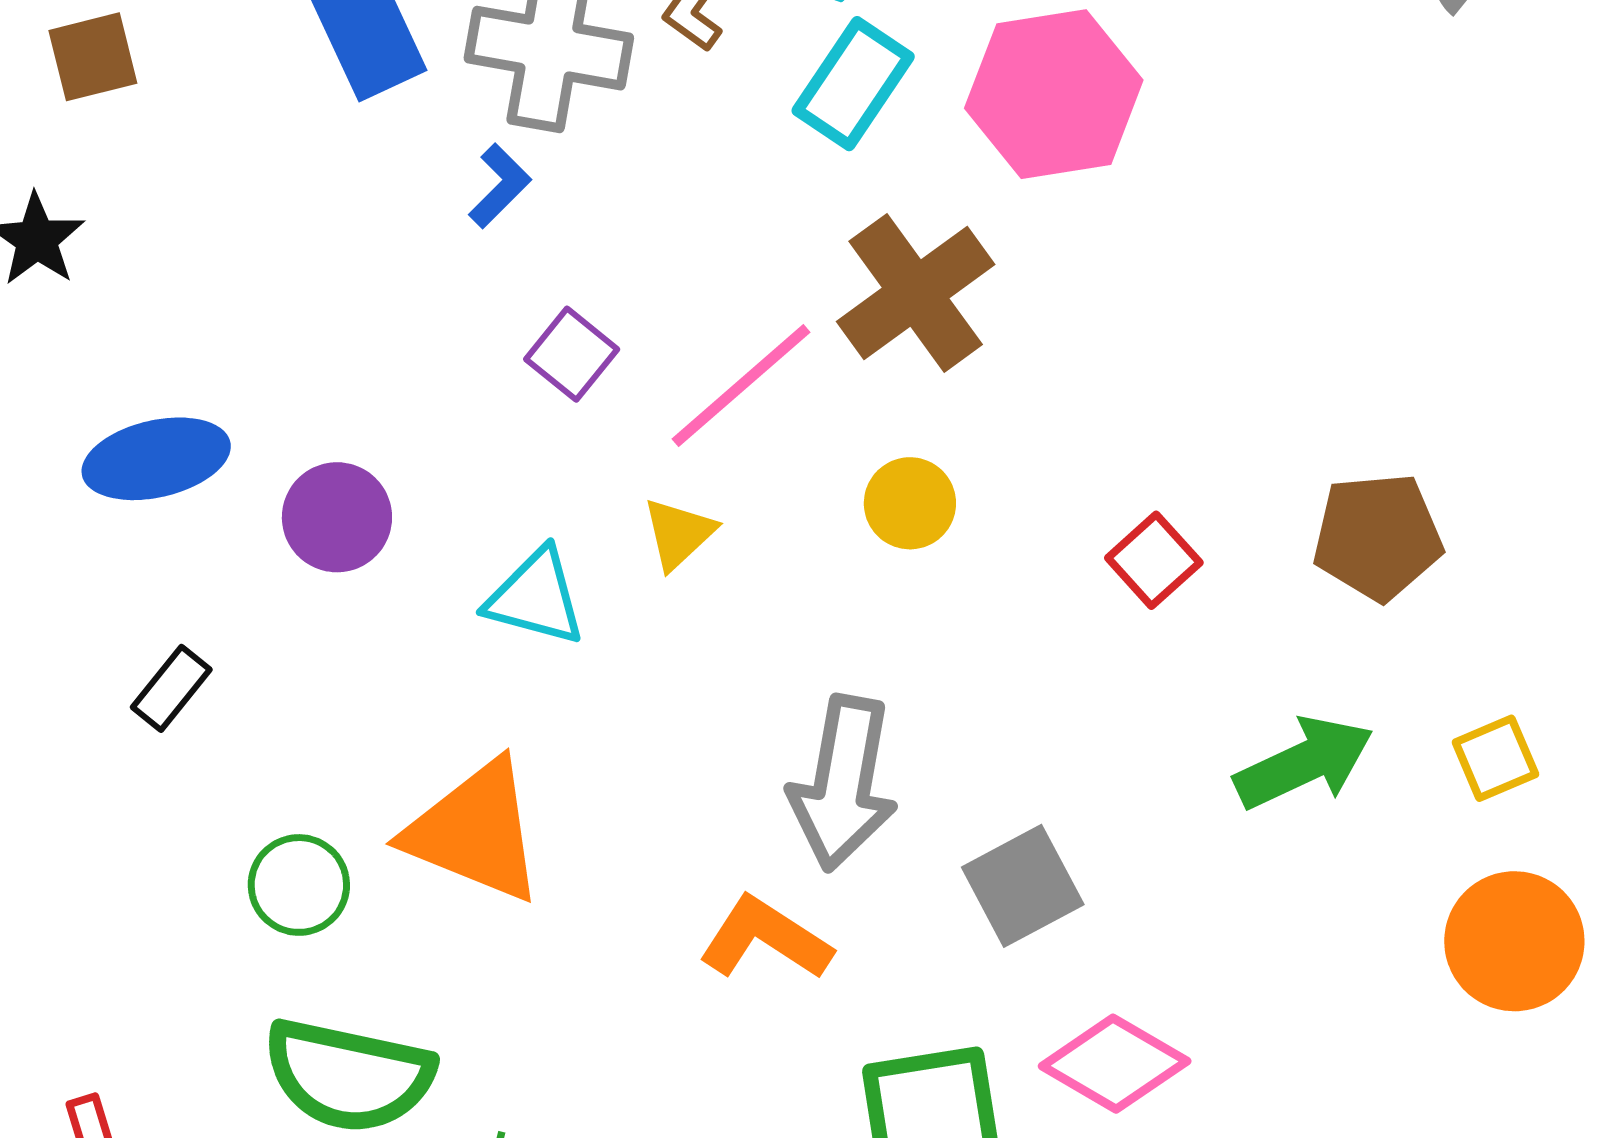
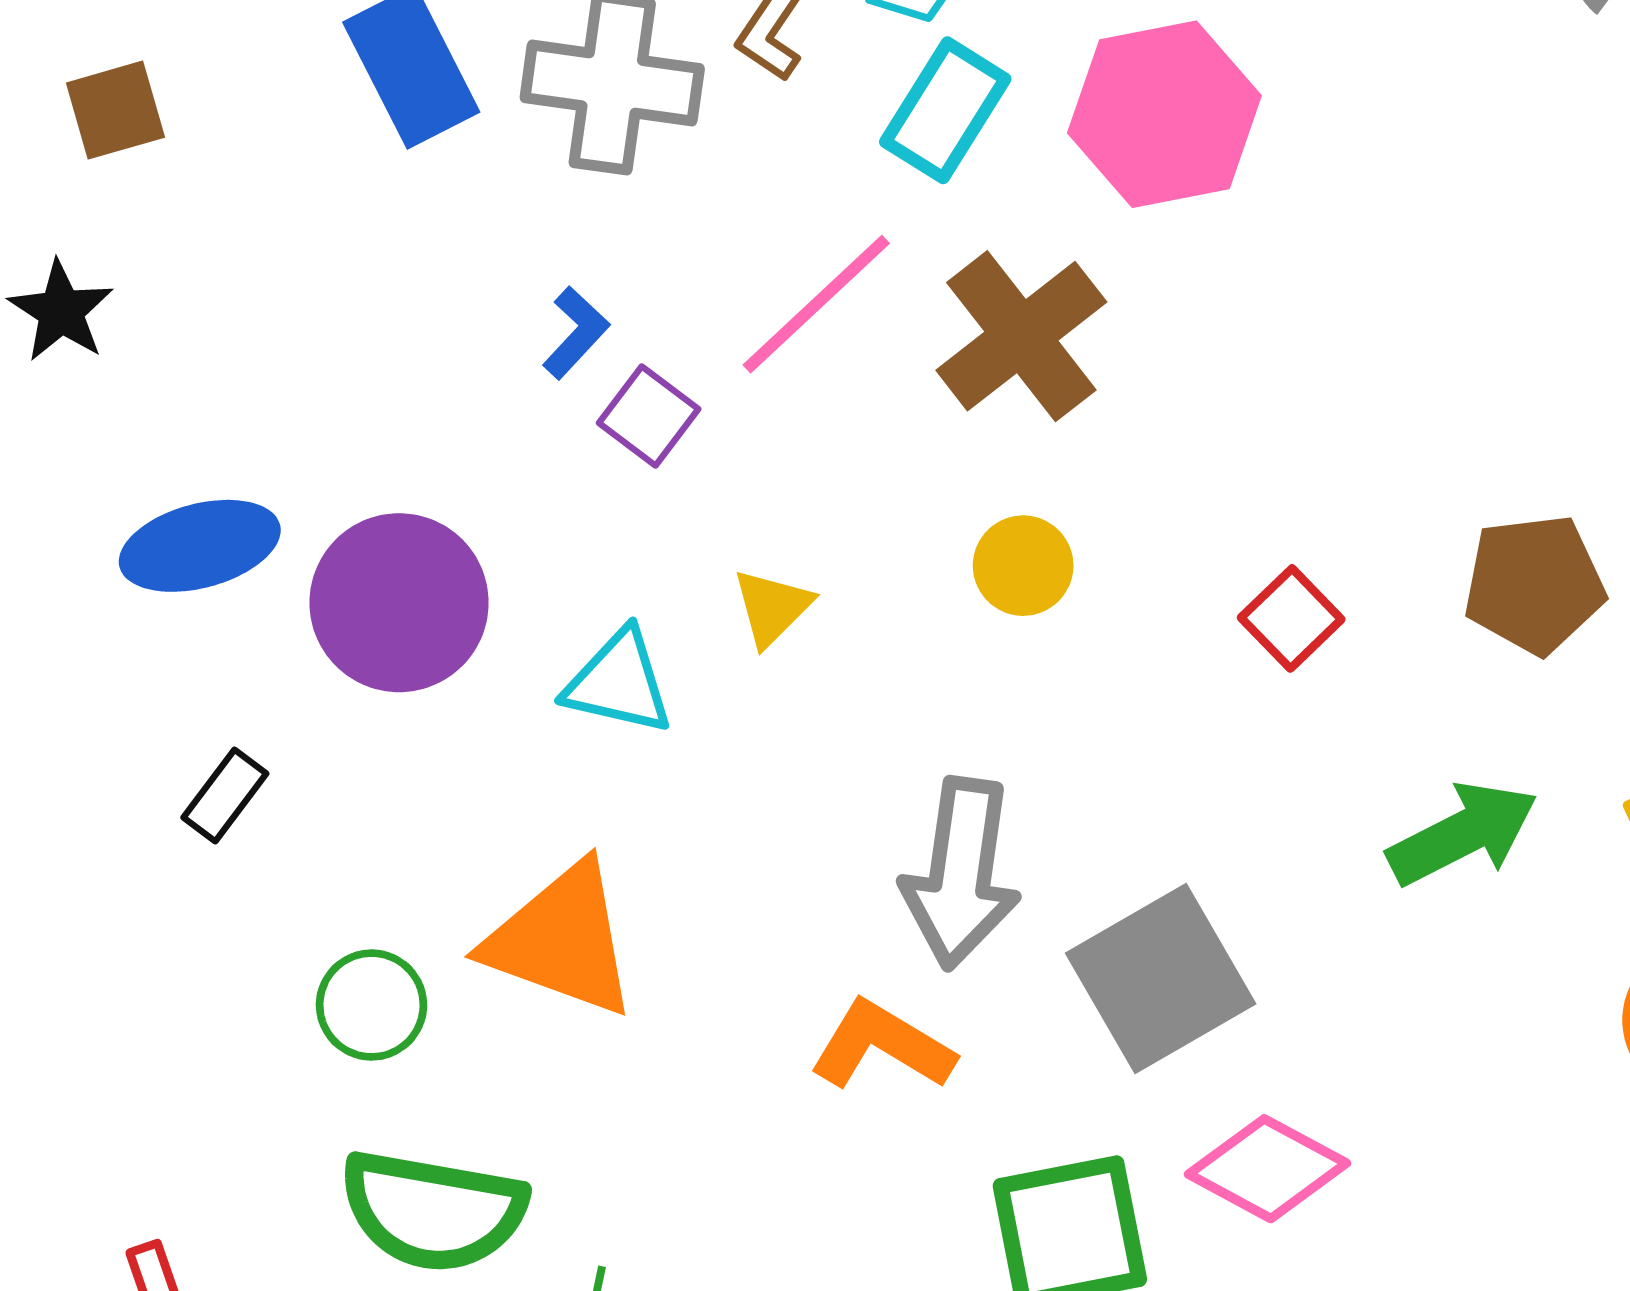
blue L-shape: (500, 186) -> (576, 333), moved
pink line: (741, 386) -> (816, 304), moved
purple circle: (337, 517) -> (399, 603), size x1.5
gray square: (1023, 886) -> (1161, 978), size x1.4

